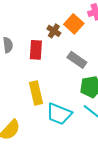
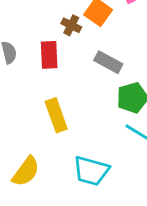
cyan trapezoid: (59, 114) -> (91, 171), moved

